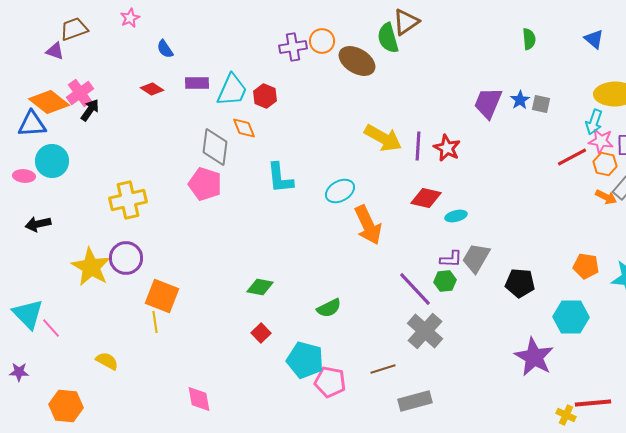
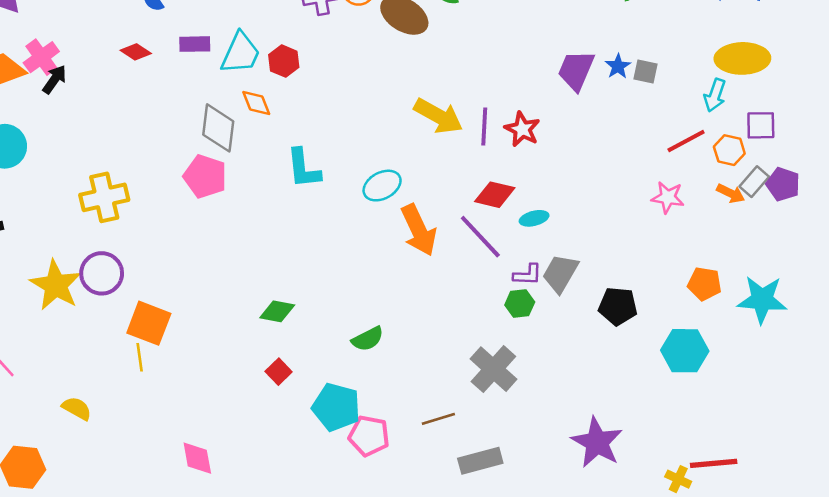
pink star: (601, 141) -> (668, 197), moved
purple line: (415, 289) -> (480, 237), moved
purple star: (534, 357) -> (597, 442), moved

